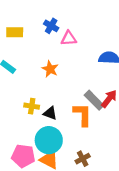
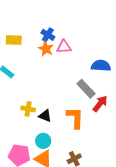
orange star: (50, 69) -> (46, 49), moved
gray rectangle: (94, 100) -> (86, 89), moved
cyan circle: (49, 140) -> (43, 141), size x0.6

